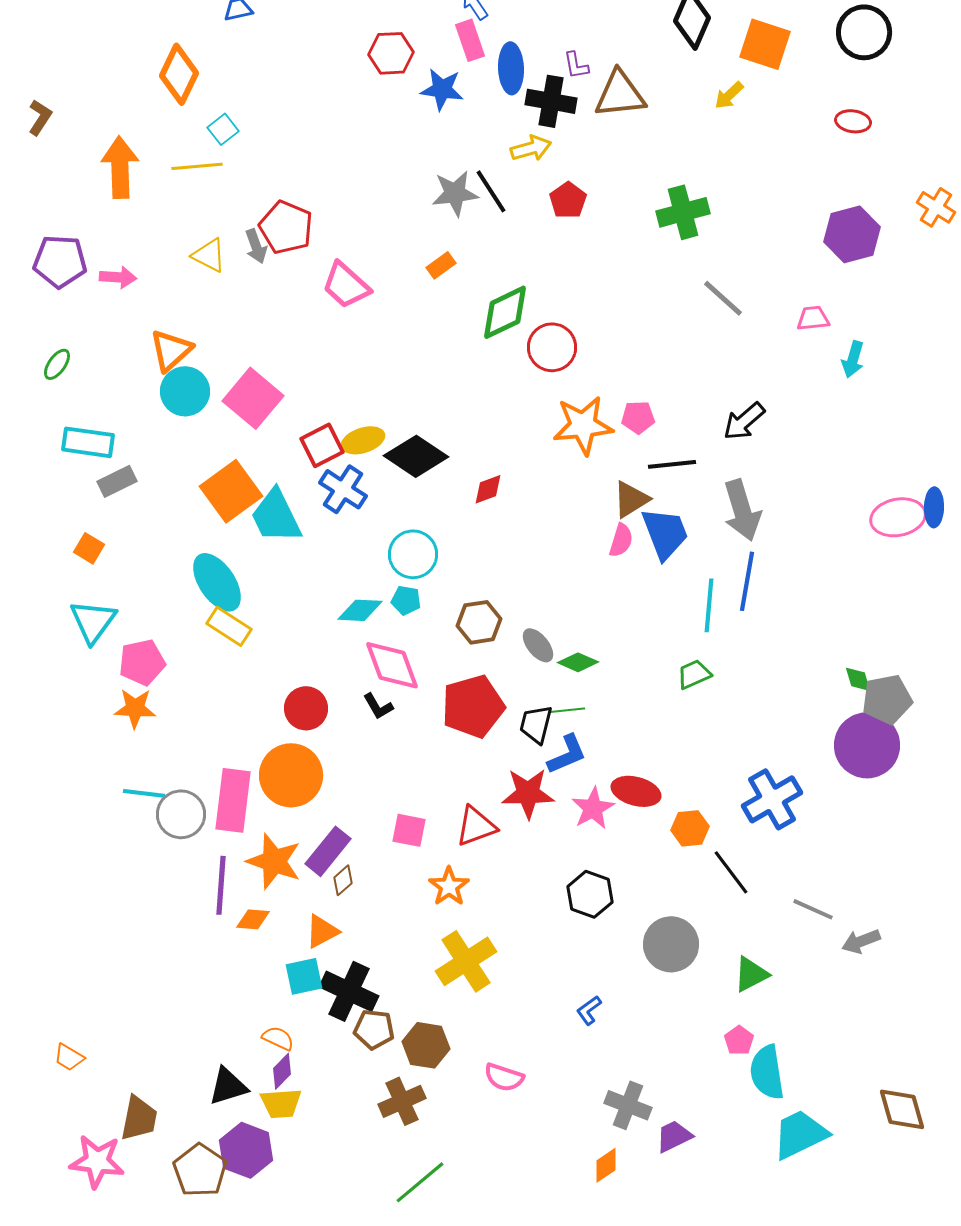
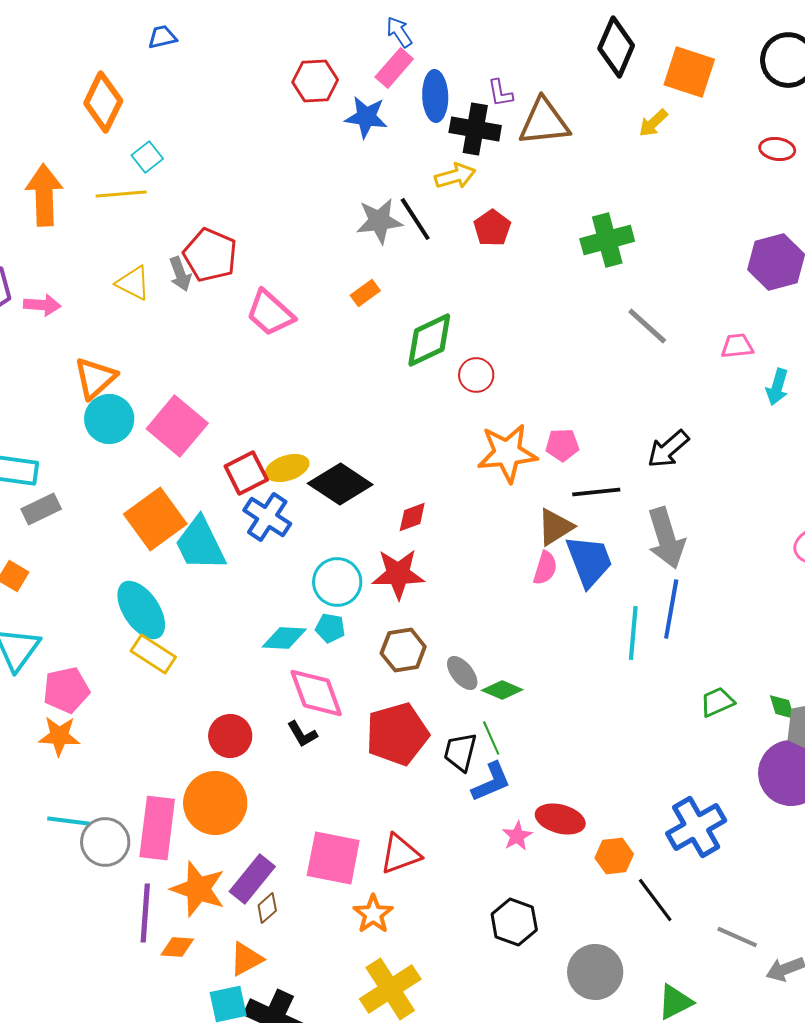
pink rectangle: (470, 40) -> (394, 68), turned 60
red circle: (552, 347) -> (476, 375), size x0.7
green trapezoid: (694, 674) -> (717, 702), moved
green line: (567, 710) -> (491, 738), turned 72
red star: (528, 793) -> (398, 574), moved
pink star: (593, 808) -> (517, 836), size x0.7
pink square: (409, 830) -> (333, 858), size x1.6

